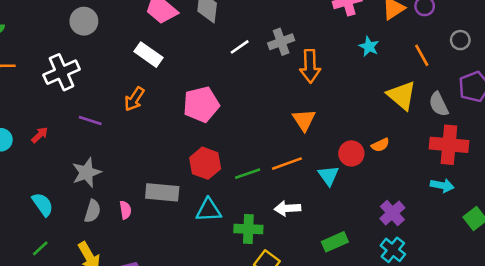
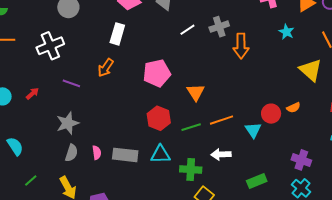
white rectangle: (149, 55) -> (117, 34), turned 70
orange triangle: (304, 120) -> (196, 92), moved
gray rectangle: (162, 192) -> (125, 155), moved
cyan semicircle: (43, 204) -> (15, 146), moved
purple cross: (392, 213) -> (301, 160), turned -30

